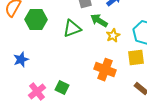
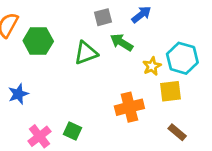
yellow star: (113, 36) -> (152, 66), moved
orange cross: (105, 70) -> (129, 107), turned -35

